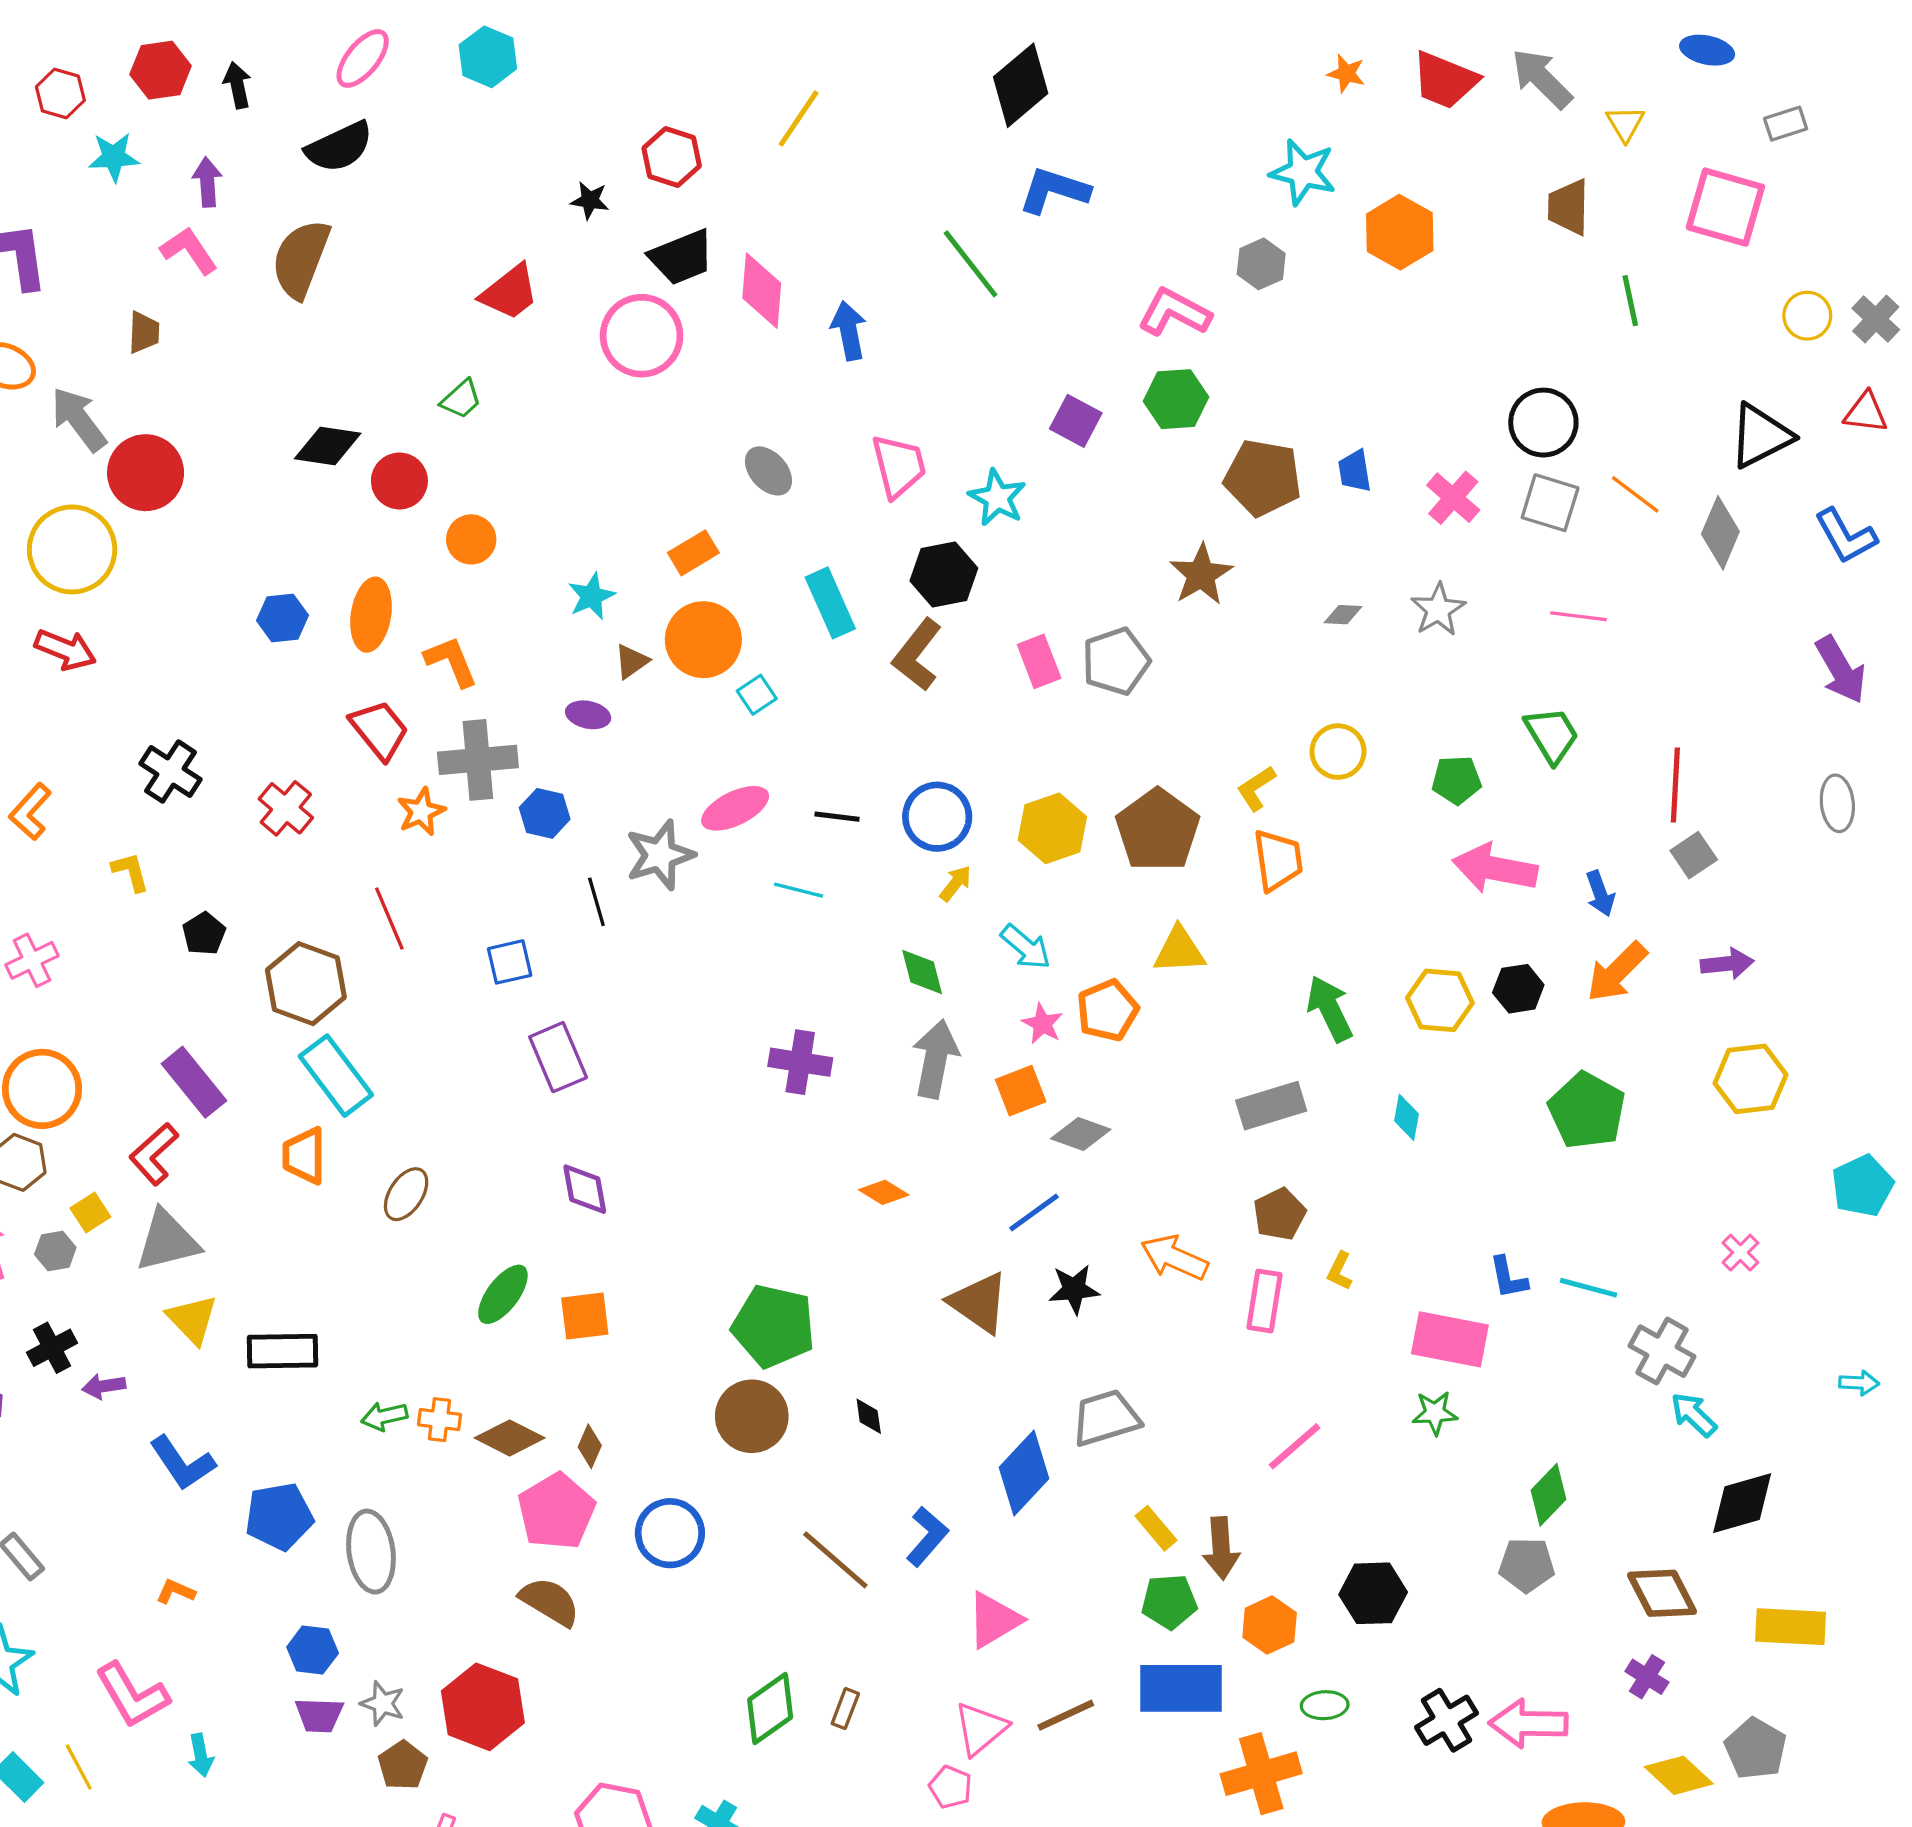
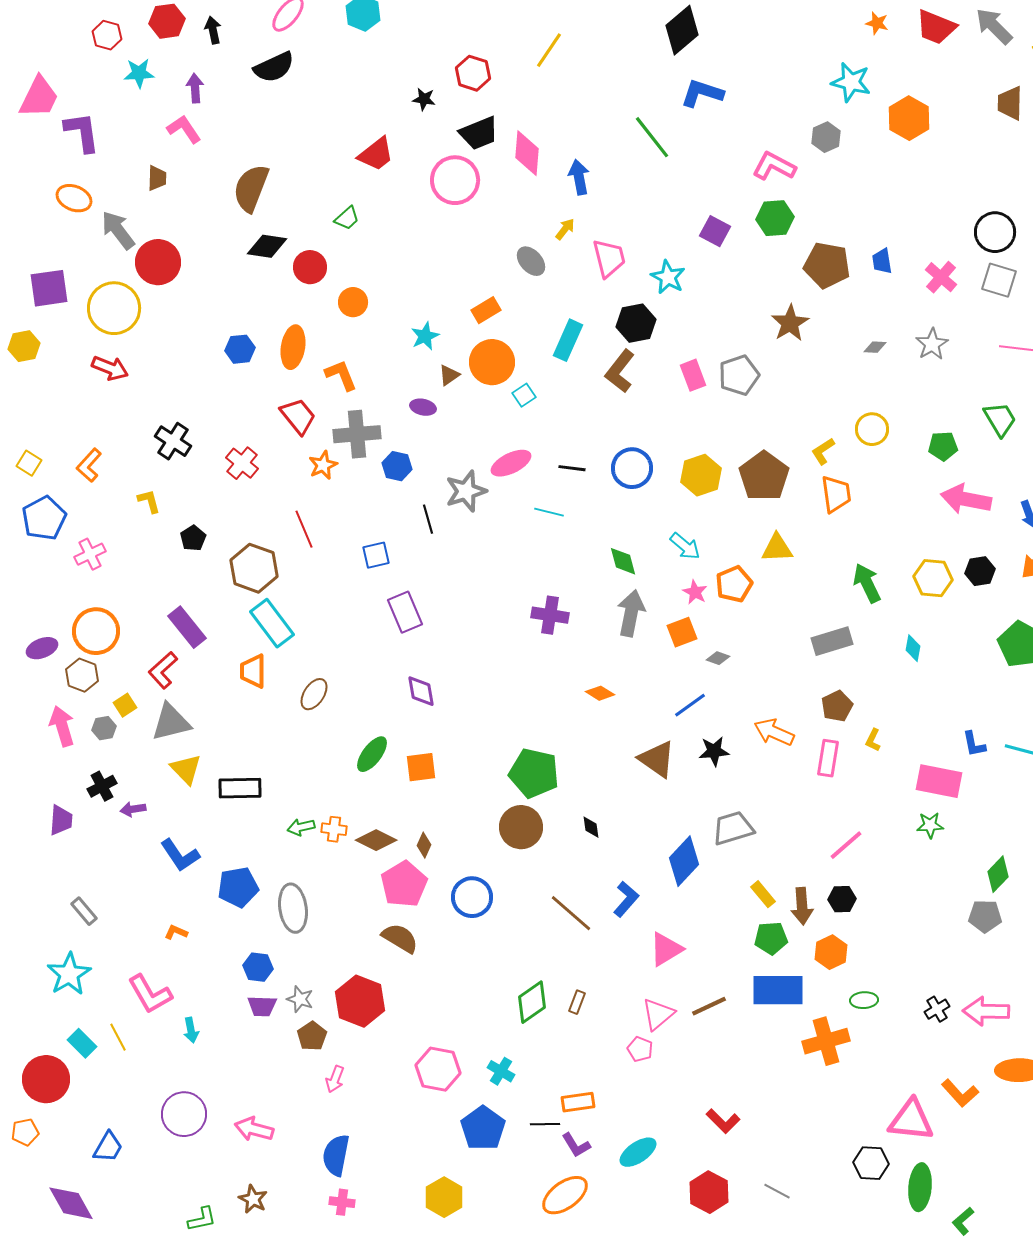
brown semicircle: (301, 259) -> (251, 188), moved
cyan rectangle: (830, 603) -> (568, 340), turned 48
yellow arrow: (956, 883) -> (565, 229), moved
gray diamond: (1081, 1134) -> (718, 658), size x0.7
black hexagon: (1373, 1593) -> (842, 899), moved, size x0.7
black cross: (1447, 1720) -> (937, 1009), size x0.7

